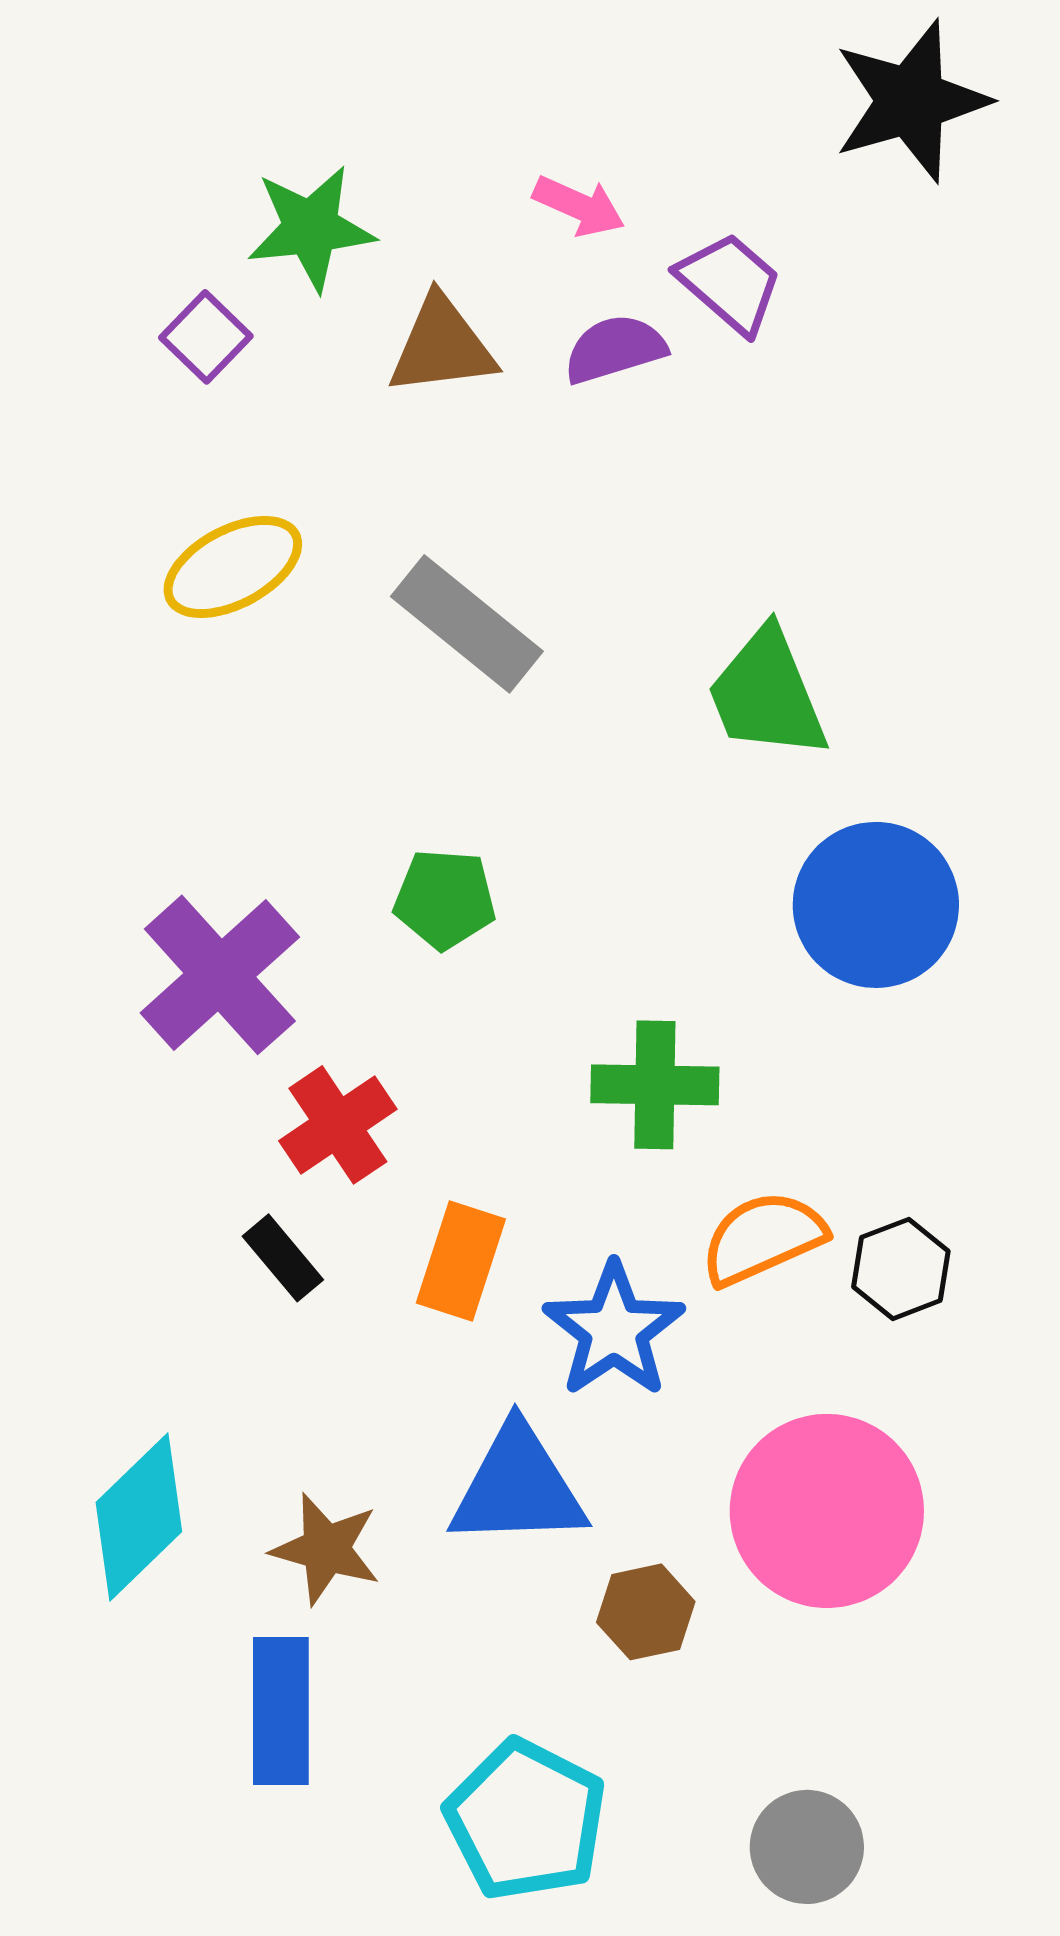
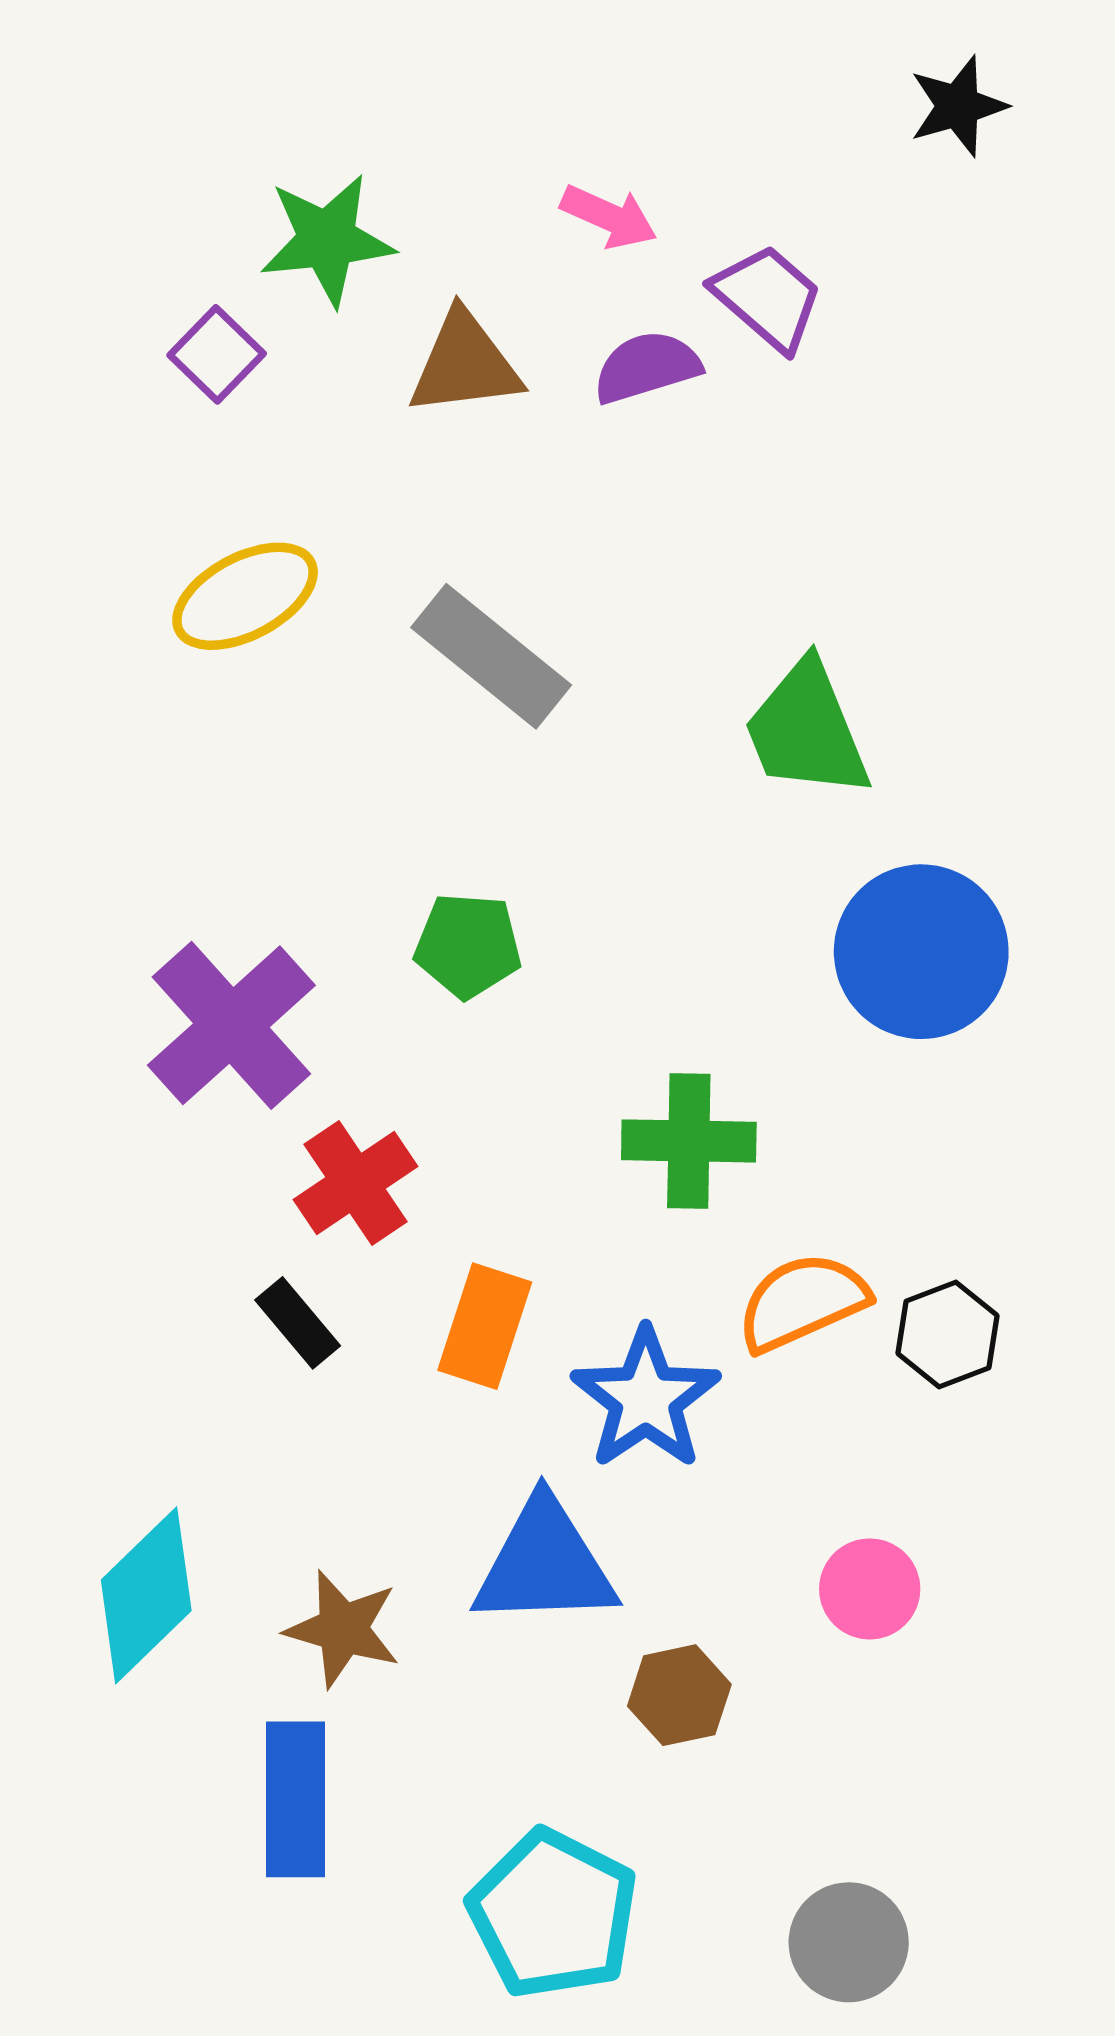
black star: (911, 101) -> (958, 106), size x0.6
pink circle: (827, 1511) -> (870, 1589), size x0.5

